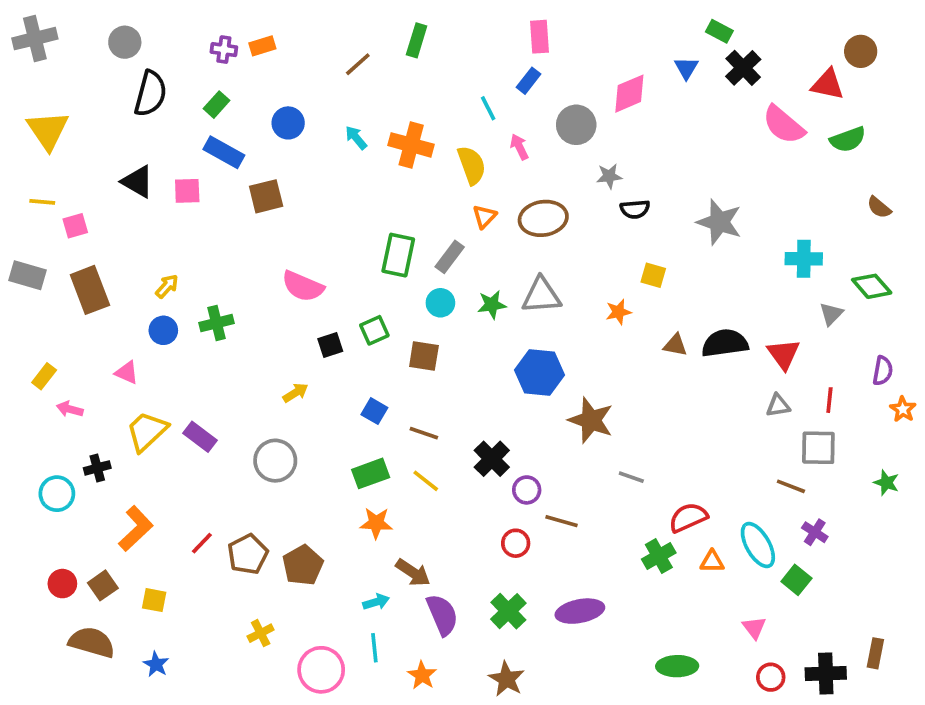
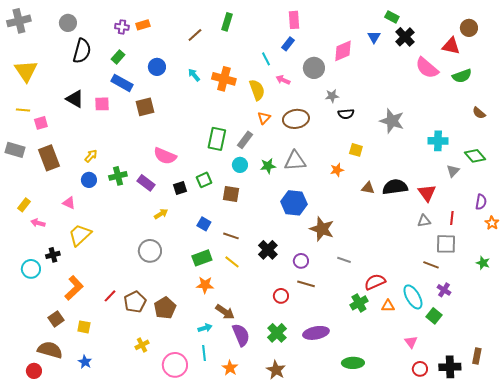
pink arrow: (519, 147) -> (283, 80), turned -40
purple rectangle: (200, 437) -> (146, 183), moved
purple circle: (527, 490) -> (301, 261), moved
red circle: (62, 584) -> (34, 371), moved
green ellipse: (677, 666) -> (353, 363), moved

